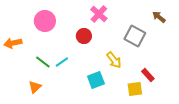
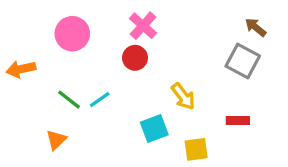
pink cross: (99, 14) -> (143, 26), moved
gray square: (135, 36) -> (243, 61), moved
red rectangle: (148, 75) -> (238, 120), turned -48
yellow square: (135, 89) -> (196, 149), moved

